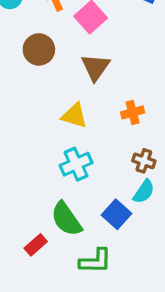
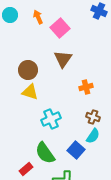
brown circle: (39, 49) -> (28, 70), moved
yellow triangle: (74, 116) -> (30, 92), moved

